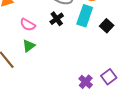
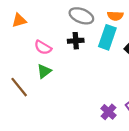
black cross: (57, 19) -> (76, 41), turned 32

